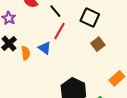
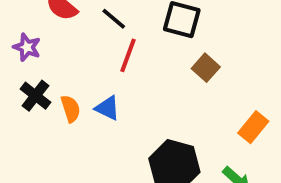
blue triangle: (45, 48) -> (107, 108), moved

